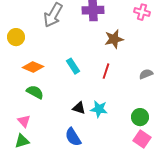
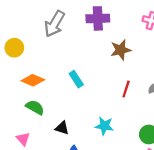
red line: (106, 71) -> (126, 89), moved
black triangle: (79, 108) -> (62, 128), moved

